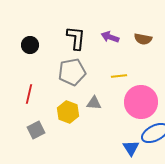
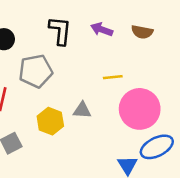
gray pentagon: (72, 72) -> (36, 71), moved

